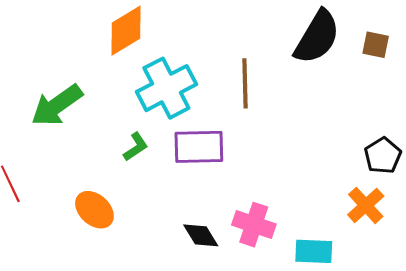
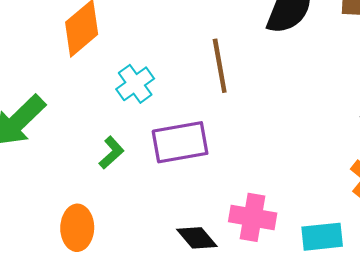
cyan cross: (166, 88) -> (135, 84), size x0.6
orange ellipse: (94, 210) -> (77, 228), turned 57

